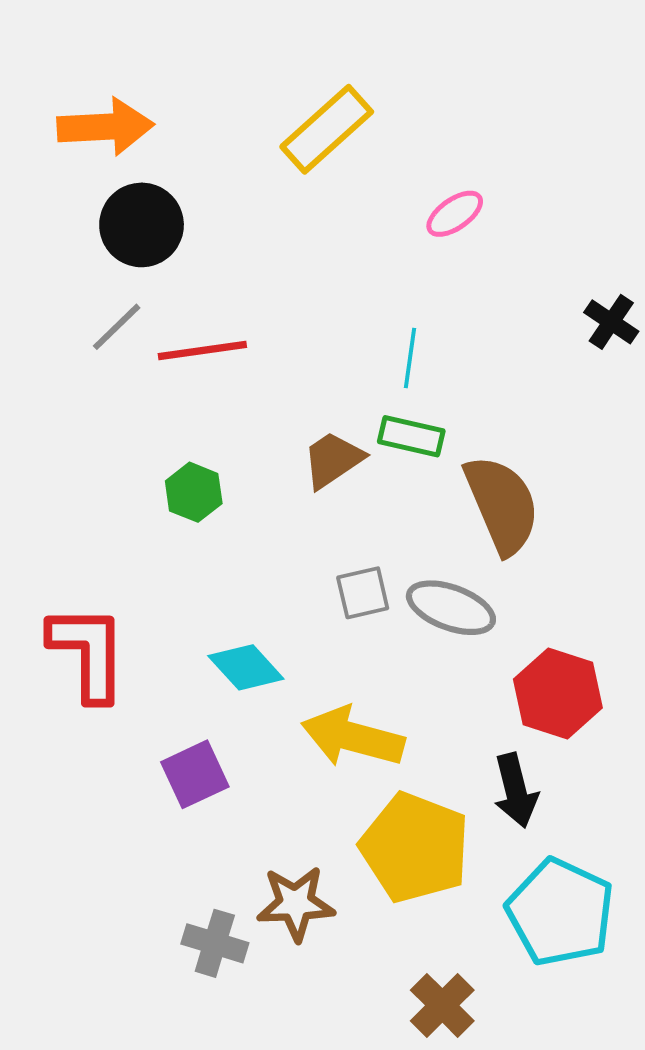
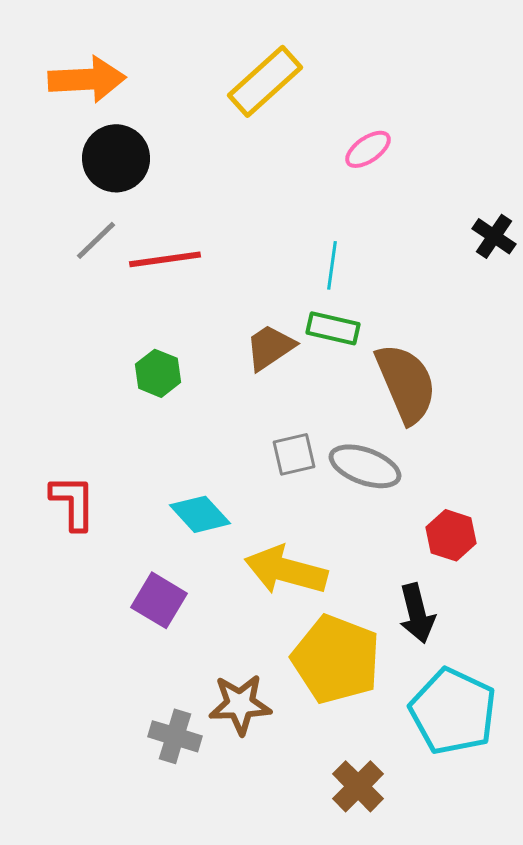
red L-shape: (88, 652) -> (73, 502), size x0.7
red hexagon: (558, 693) -> (451, 535), size x0.7
purple square: (195, 774) -> (159, 600), turned -34

